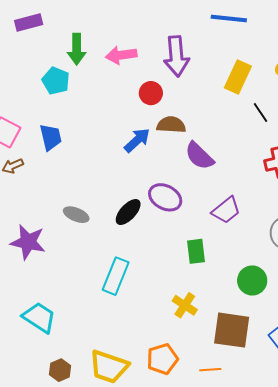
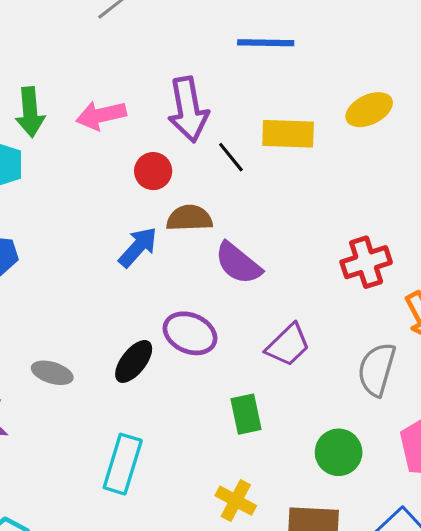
yellow rectangle: (238, 77) -> (288, 134), turned 72
black line: (260, 113) -> (231, 157), moved

